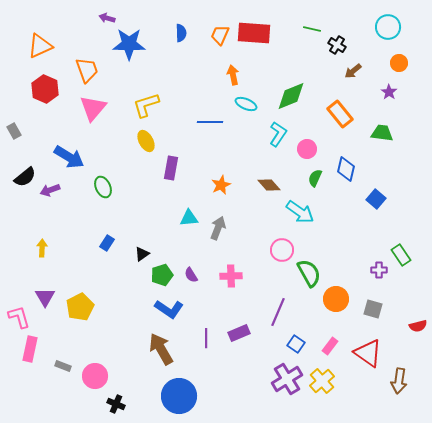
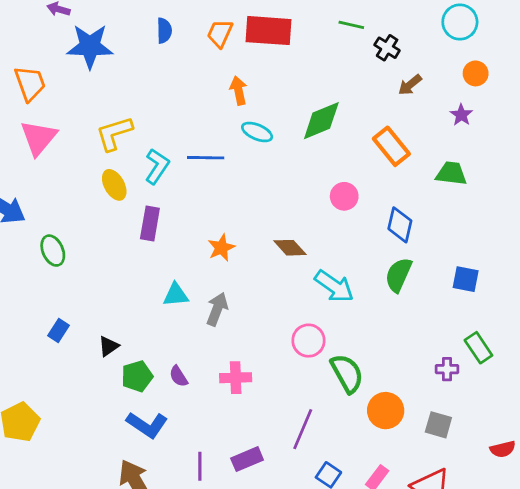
cyan L-shape: (278, 134) -> (157, 166), moved
green semicircle: (315, 178) -> (398, 275), moved, size x1.4
blue square: (376, 199) -> (466, 279), moved, turned -30

